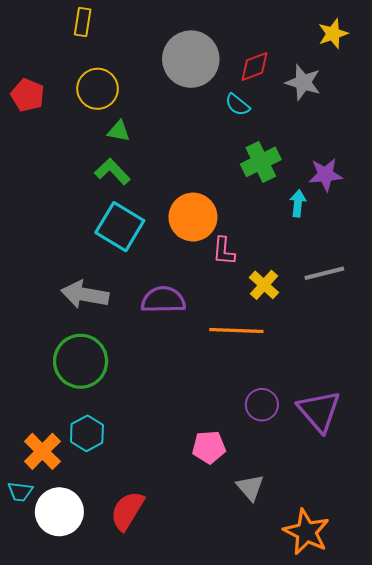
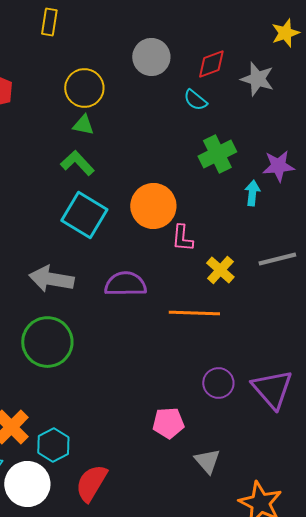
gray circle: (191, 59) -> (151, 57), size x0.7
yellow circle: (98, 89) -> (84, 88), moved
cyan hexagon: (87, 433) -> (53, 445), moved

